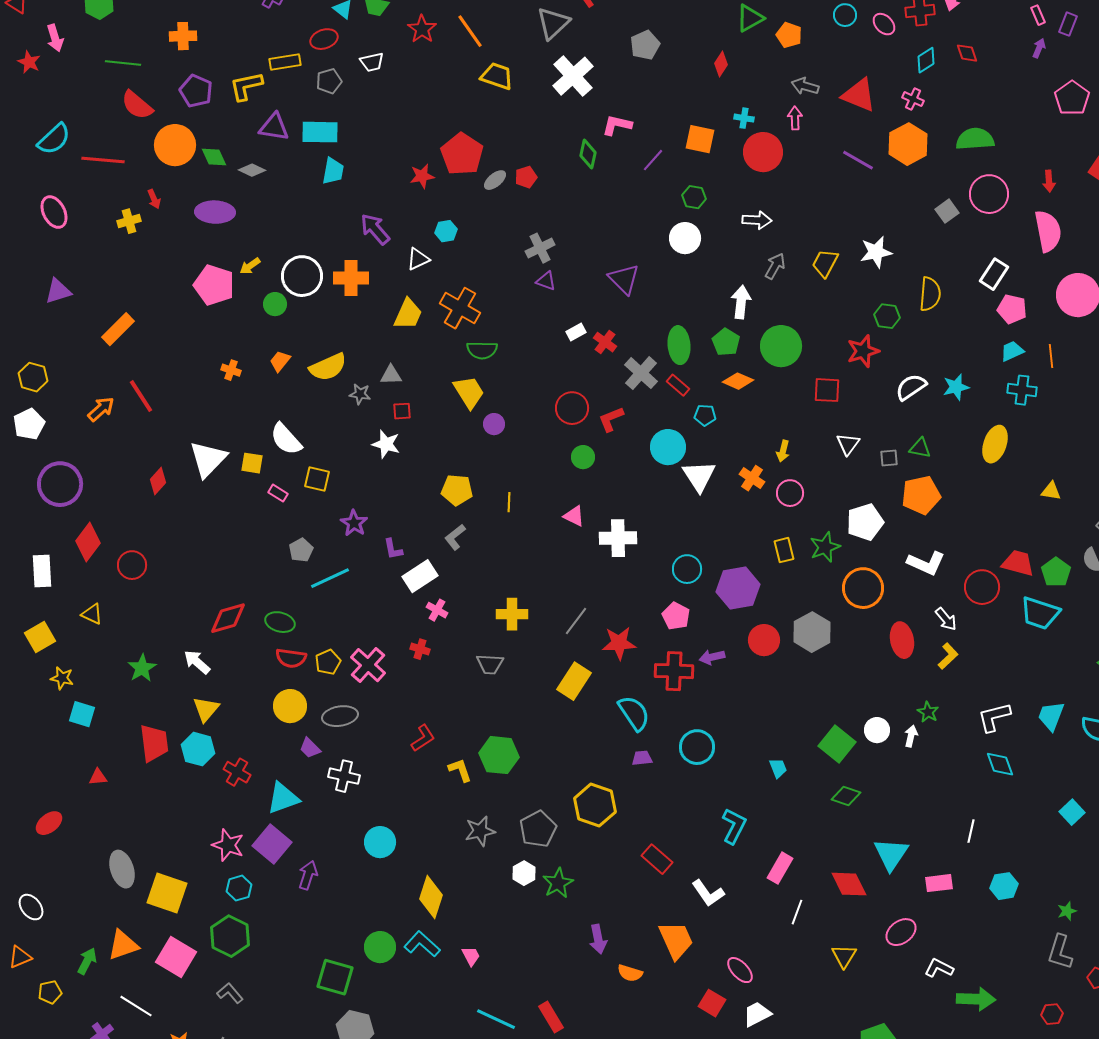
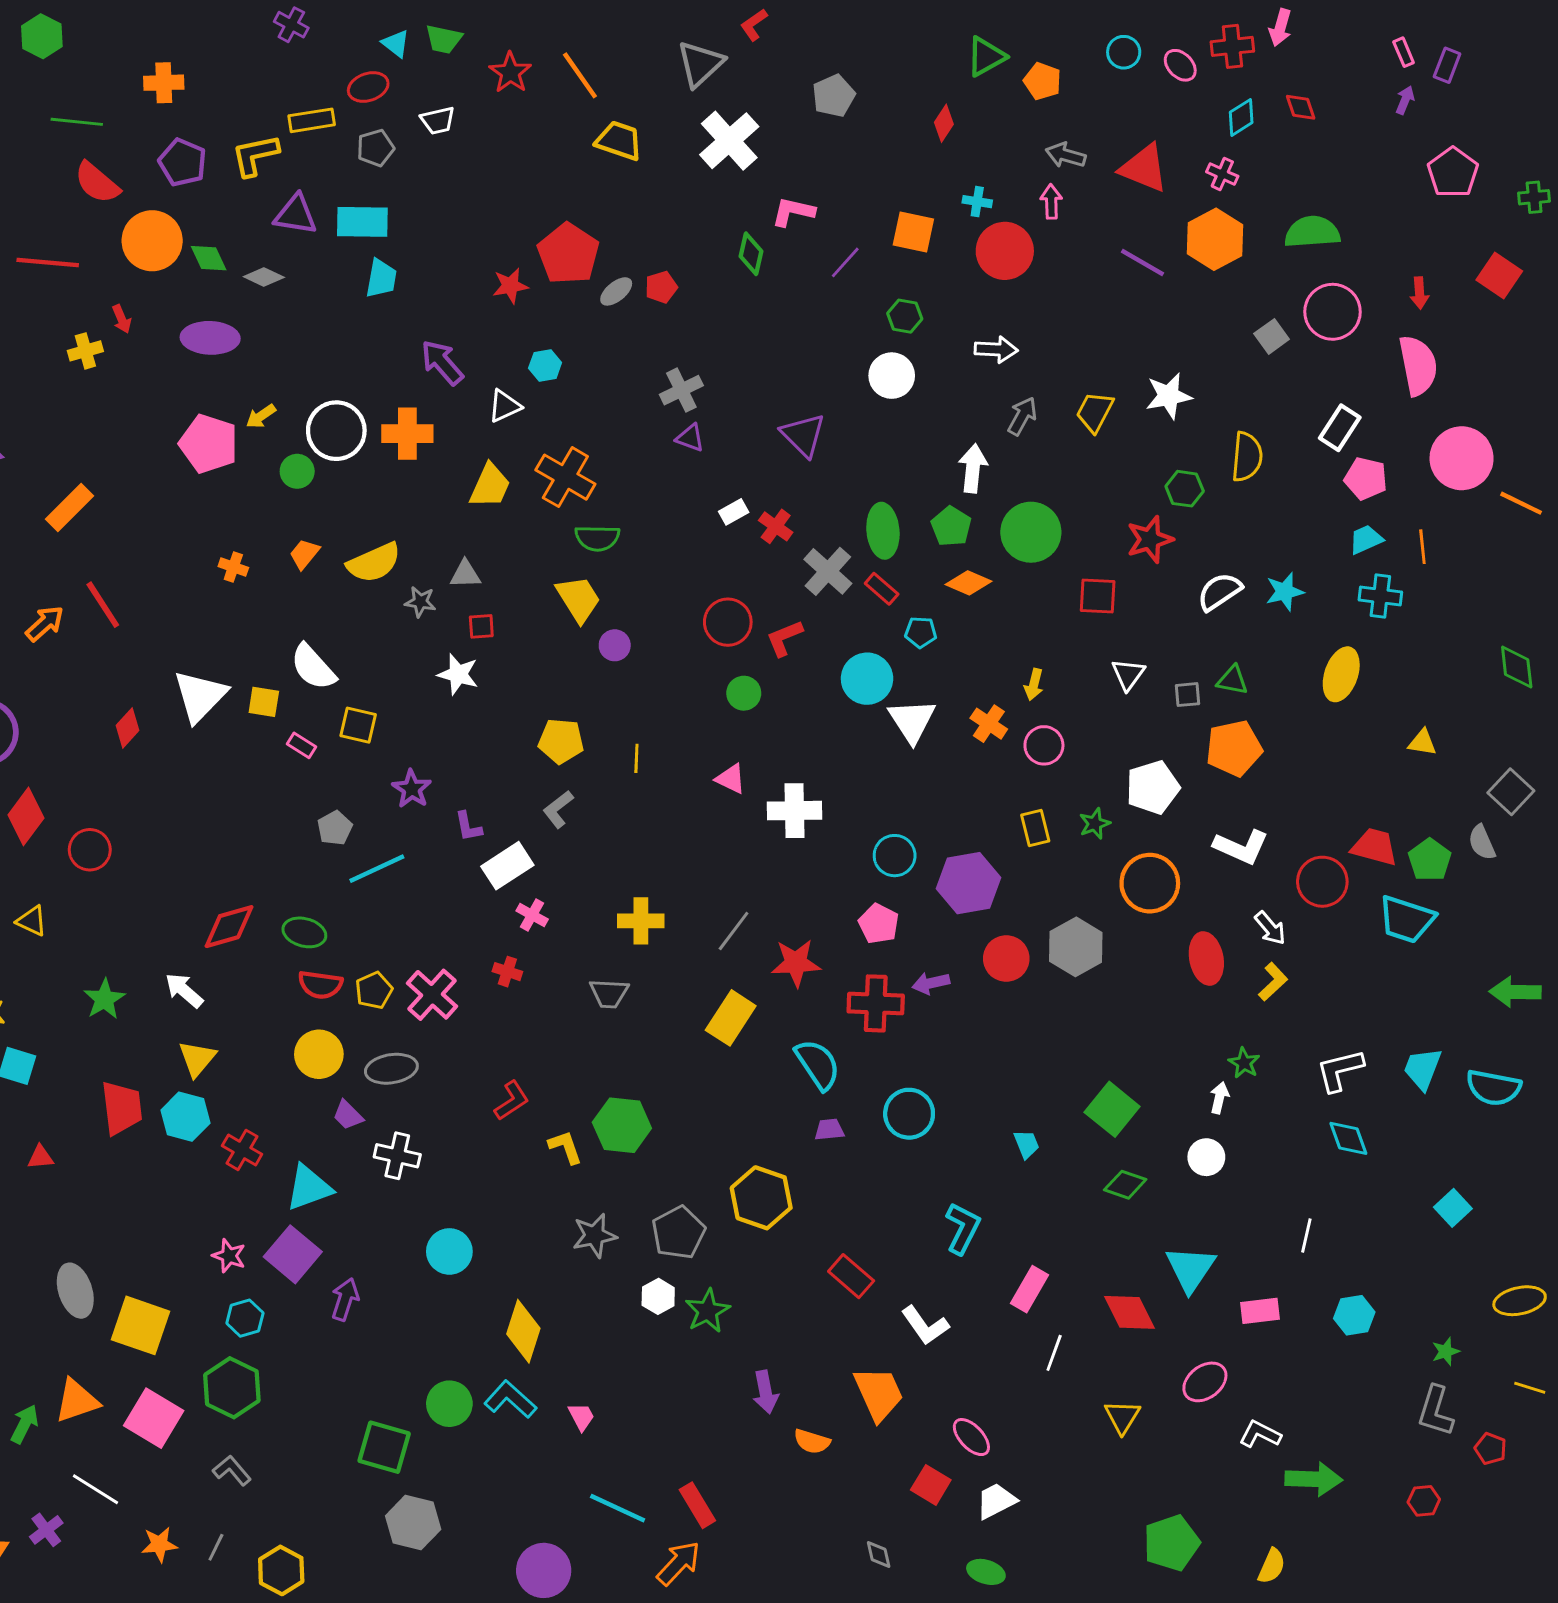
green star: (825, 547) -> (1095, 824), size x0.7
white circle: (877, 730) -> (1206, 1157), moved
pink star: (228, 845) -> (229, 1256), size x0.7

